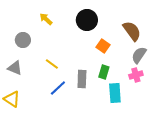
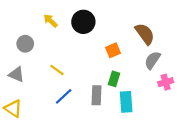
black circle: (87, 20) -> (83, 22), moved
orange square: (103, 46) -> (113, 50), turned 32
pink cross: (136, 75) -> (166, 82), moved
gray rectangle: (82, 79) -> (97, 95), moved

